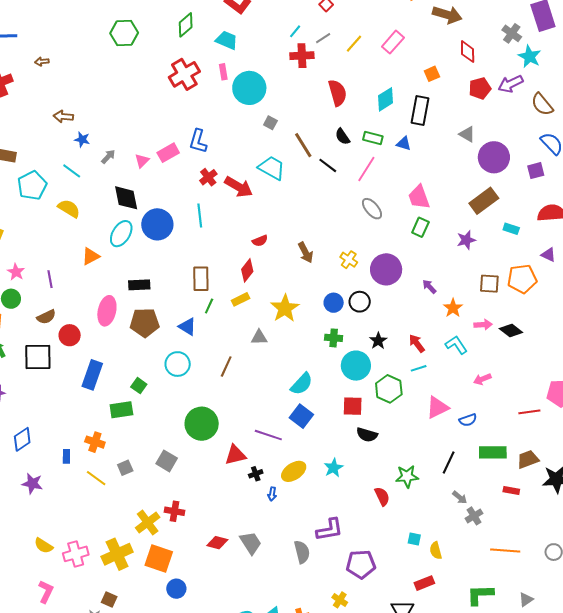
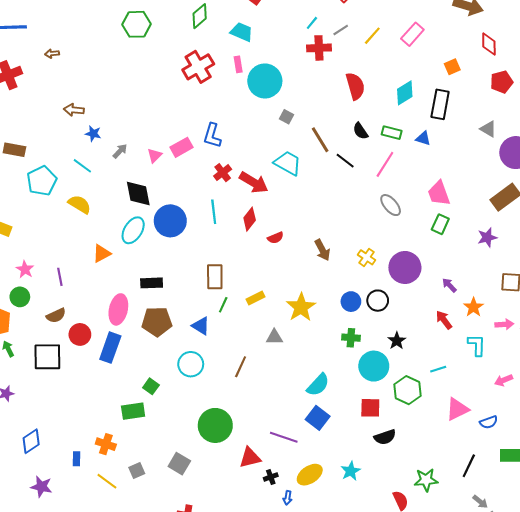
red diamond: (247, 270) -> (250, 219), moved
red arrow: (417, 343) -> (444, 320), moved
cyan L-shape: (456, 345) -> (477, 345), turned 35
blue rectangle: (92, 375) -> (110, 348), moved
black semicircle: (367, 435) -> (385, 437), turned -35

